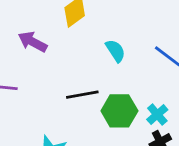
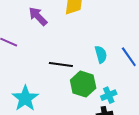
cyan semicircle: (115, 51) -> (101, 54), moved

